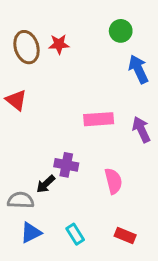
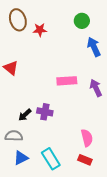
brown ellipse: (27, 47) -> (18, 20), moved
pink semicircle: (113, 181) -> (87, 138), moved
black arrow: (46, 184) -> (25, 115), moved
cyan rectangle: (75, 234) -> (51, 159), size x1.5

